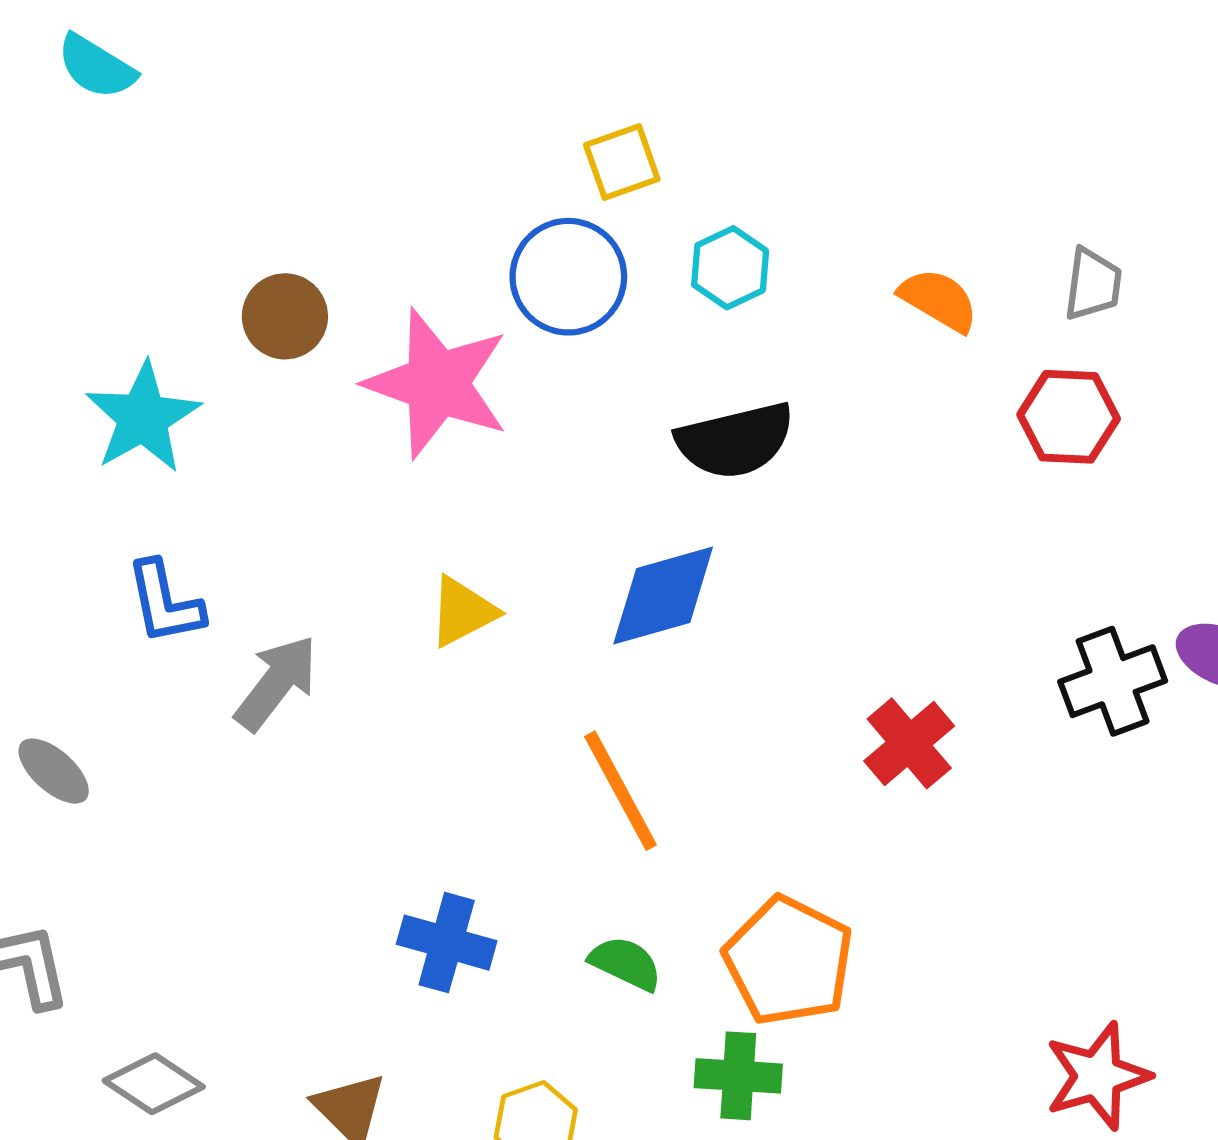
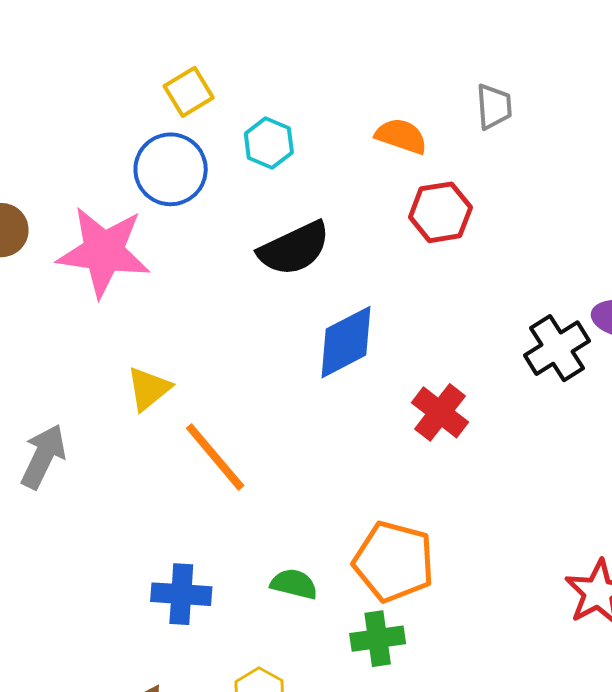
red hexagon: (1069, 417) -> (440, 212), moved
blue diamond: (663, 595) -> (346, 342), moved
orange line: (621, 791) -> (215, 457), moved

